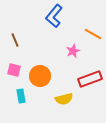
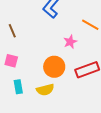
orange circle: (40, 76) -> (54, 67), moved
yellow semicircle: (64, 99) -> (45, 90), moved

